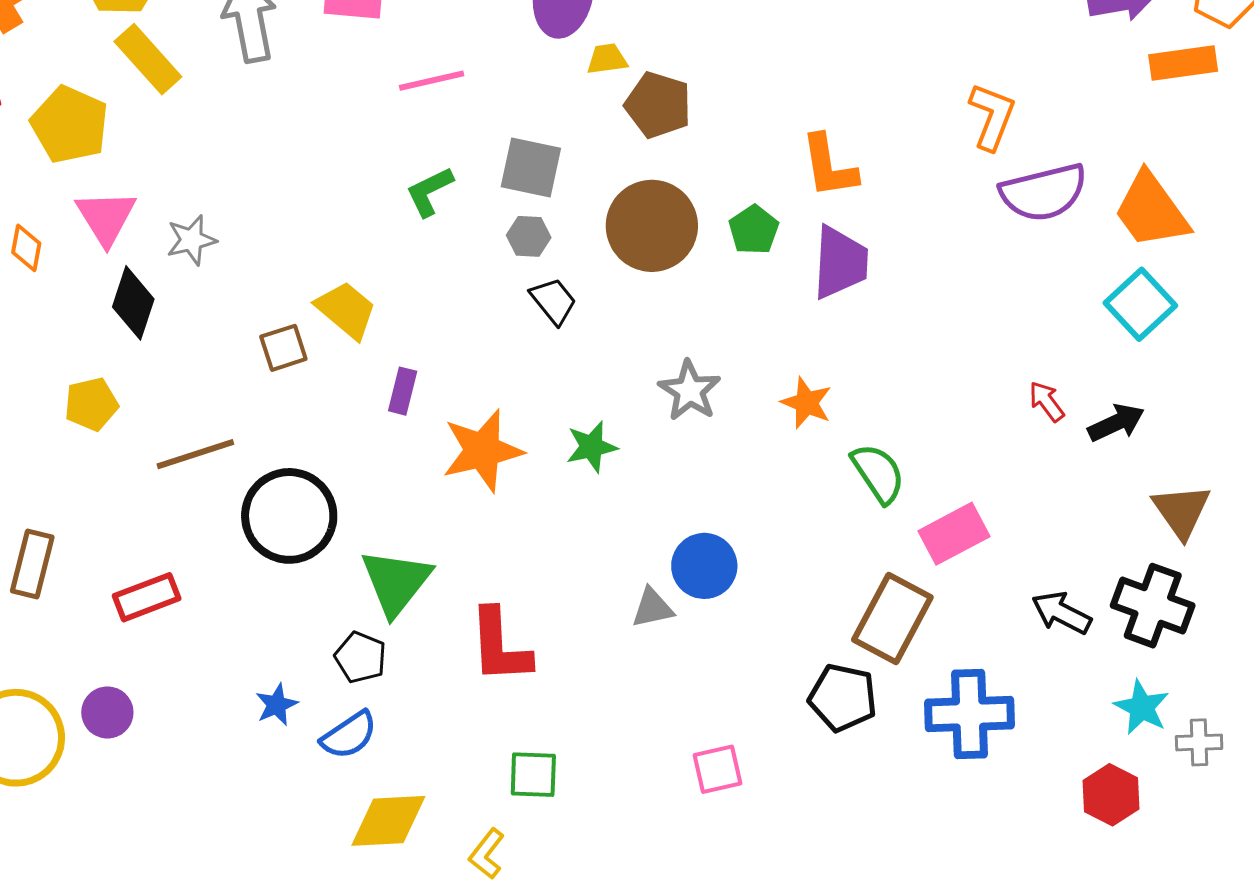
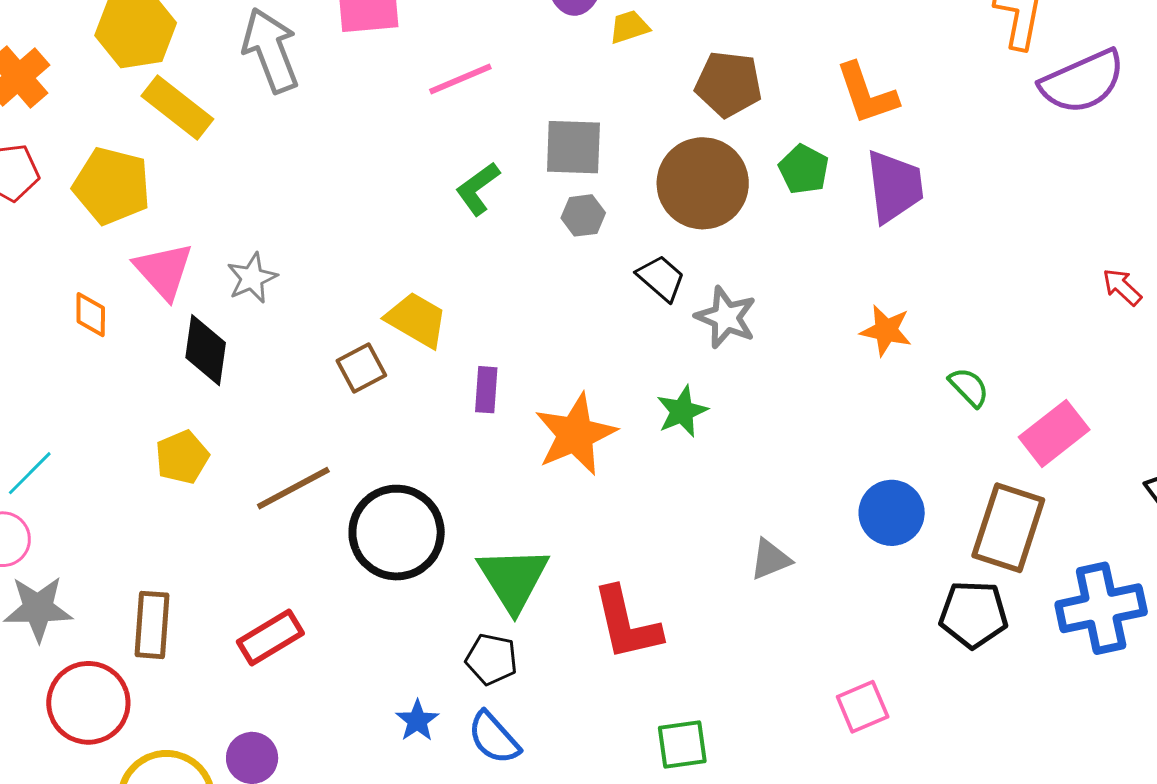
brown pentagon: (658, 105) -> (728, 84), moved
black trapezoid: (553, 301) -> (661, 278), moved
gray star: (690, 391) -> (726, 317), moved
green semicircle: (878, 473) -> (969, 387), size x0.7
blue circle: (704, 566) -> (892, 513), moved
blue semicircle: (349, 735) -> (494, 738), turned 92

